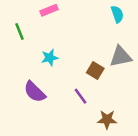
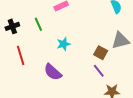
purple line: (81, 96) -> (99, 71), moved

